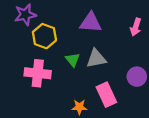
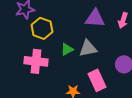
purple triangle: (91, 23) -> (95, 18), moved
green triangle: (73, 60) -> (67, 49), turned 40

